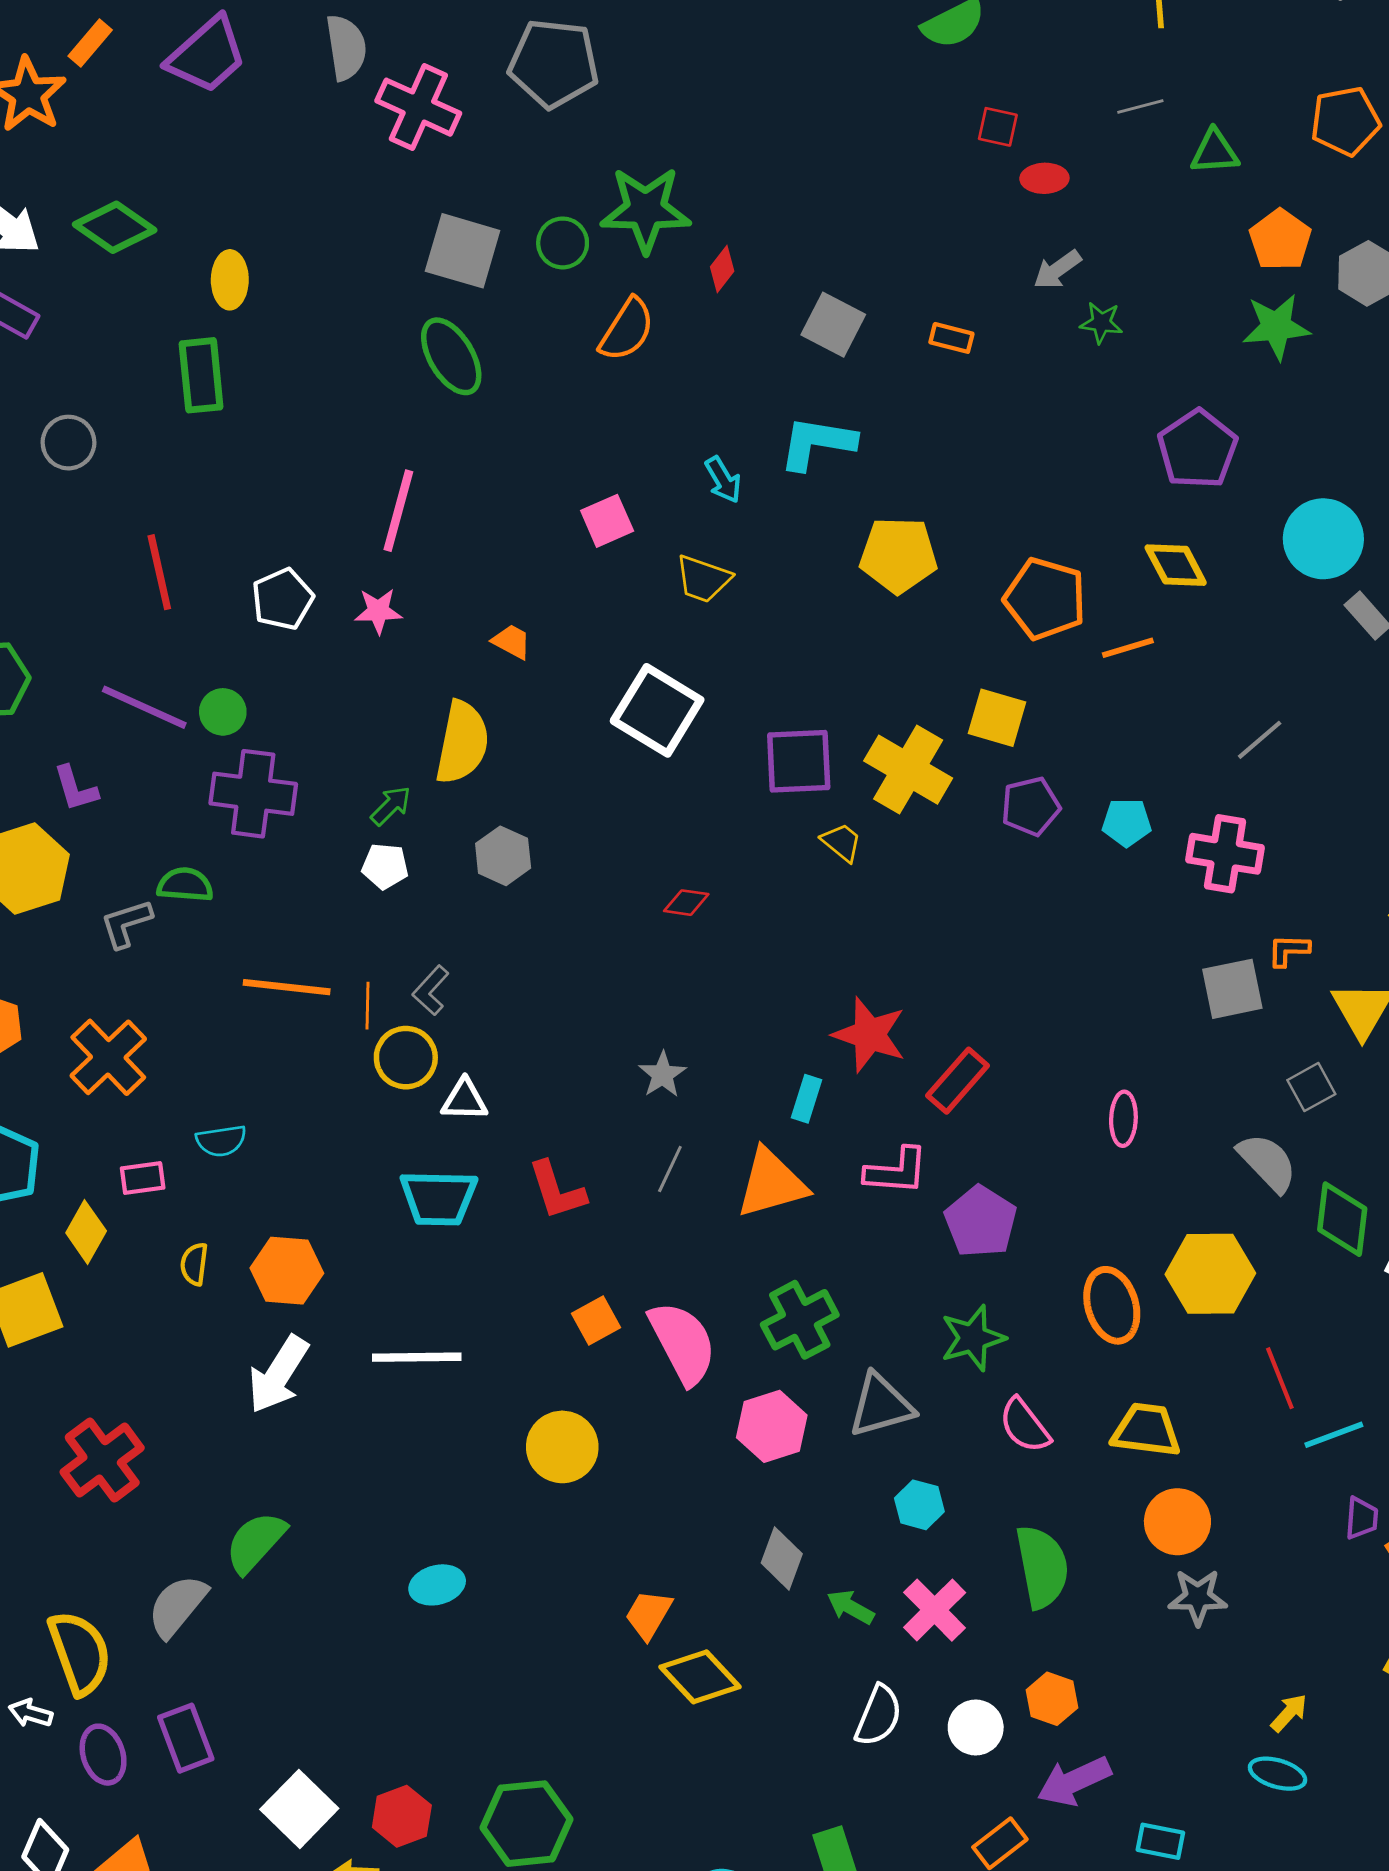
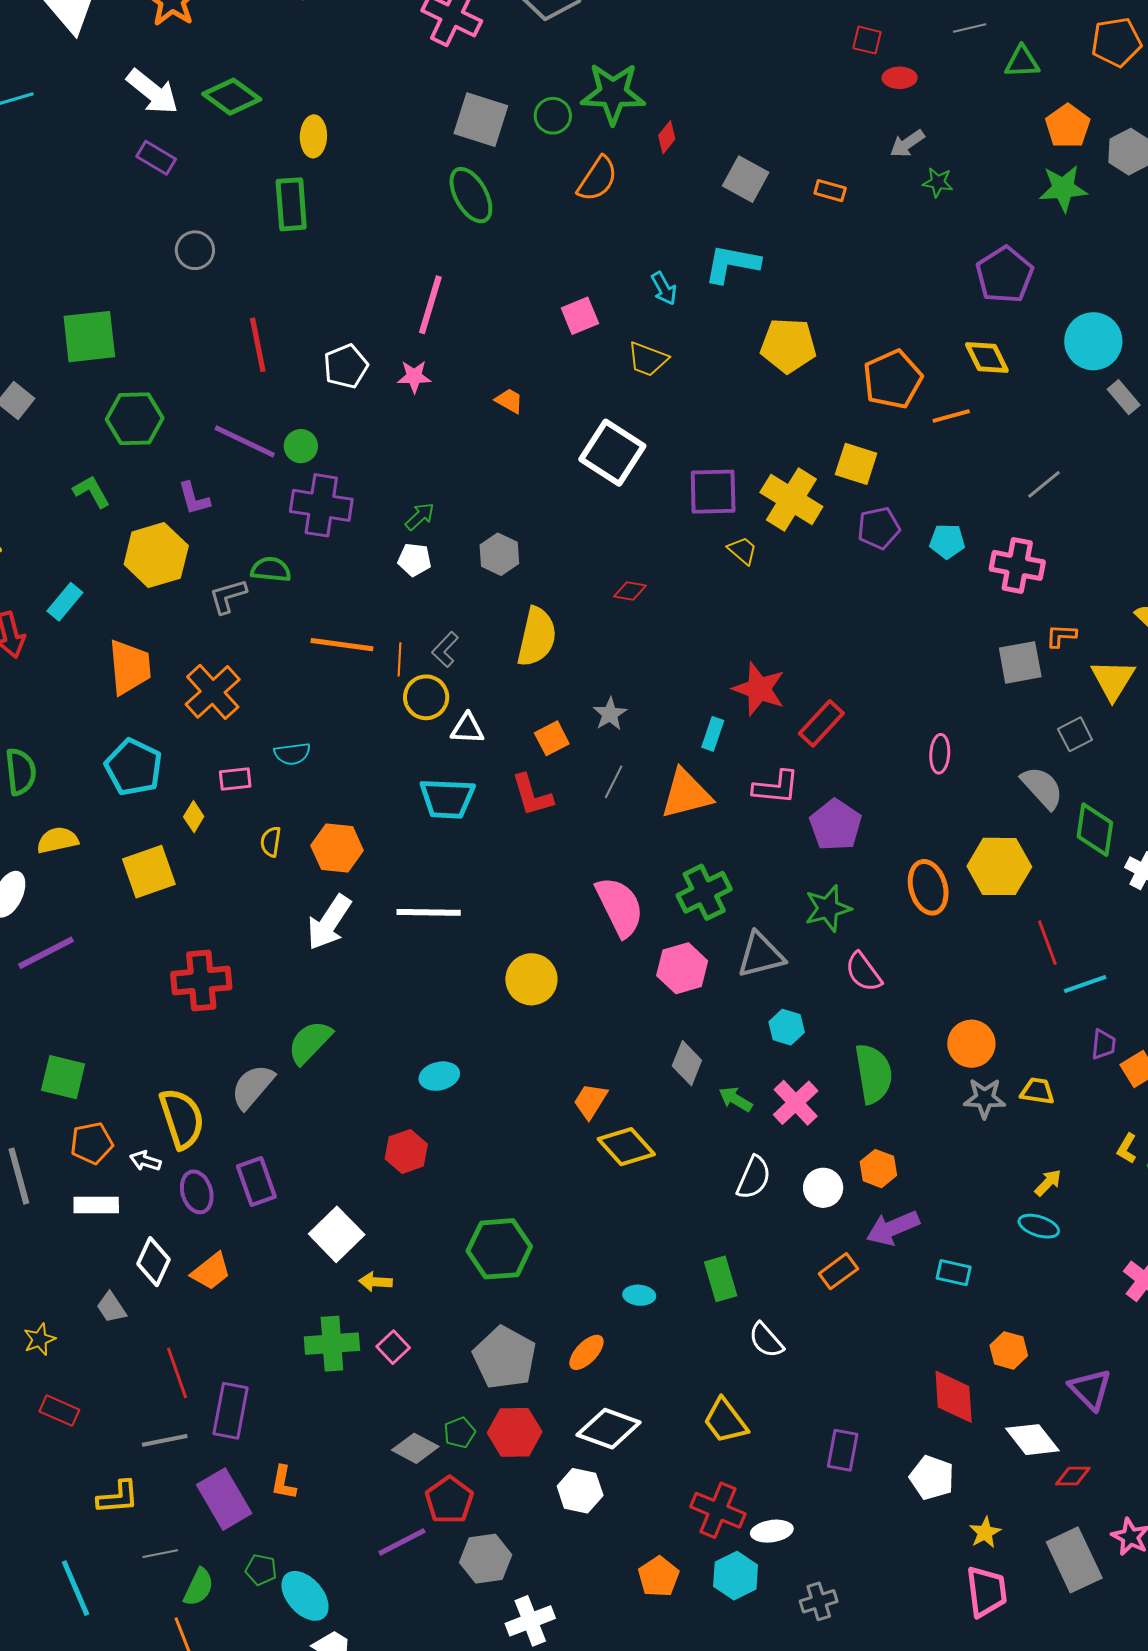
orange pentagon: (1045, 599) -> (893, 379), turned 30
yellow semicircle: (462, 742) -> (537, 637), moved
yellow diamond: (86, 1232) -> (194, 817), size x0.7
orange square: (596, 1320) -> (552, 738), moved
yellow trapezoid: (1146, 1430) -> (1037, 1091), moved, size x0.7
red cross: (102, 1460) -> (201, 981), turned 30
red hexagon: (402, 1816) -> (406, 1151), moved

